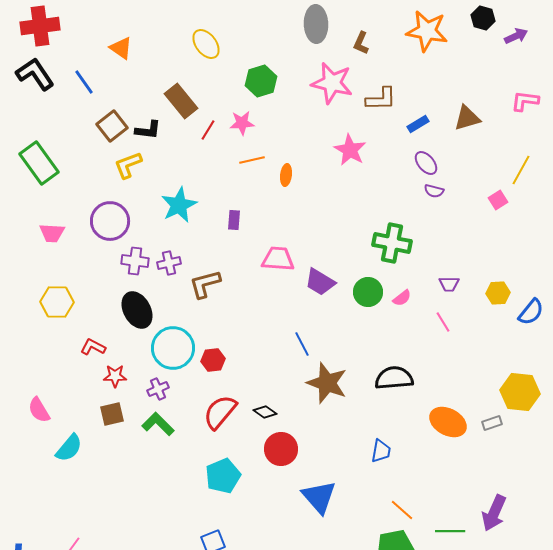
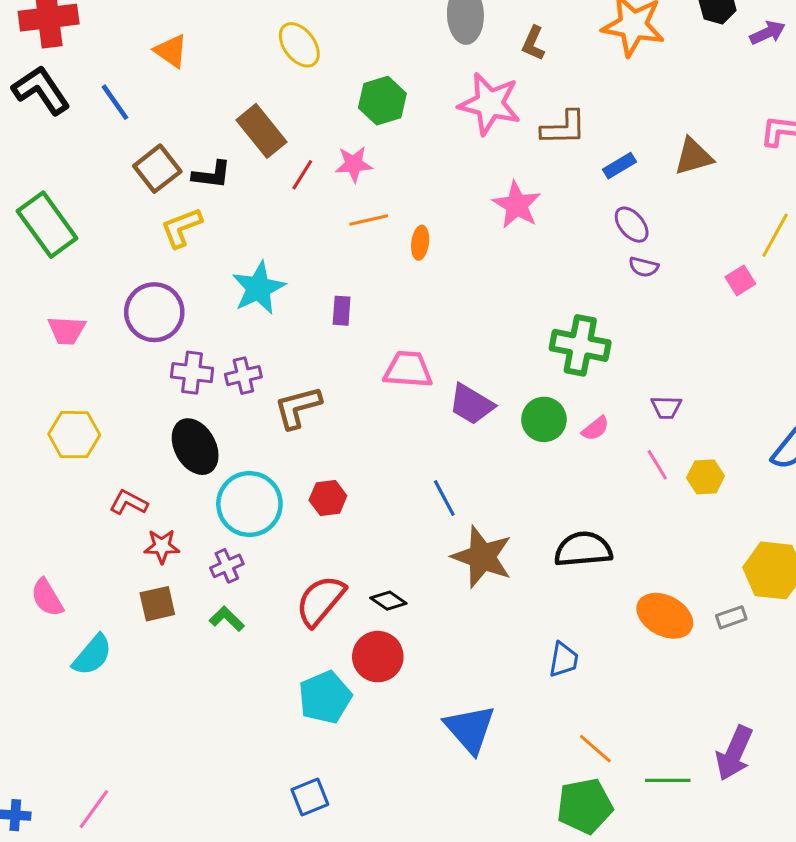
yellow hexagon: (498, 293) -> (706, 477), moved
red hexagon: (213, 360) -> (328, 498), moved
green L-shape: (158, 424) -> (227, 619), size x0.7
red circle: (281, 449) -> (378, 657), moved

